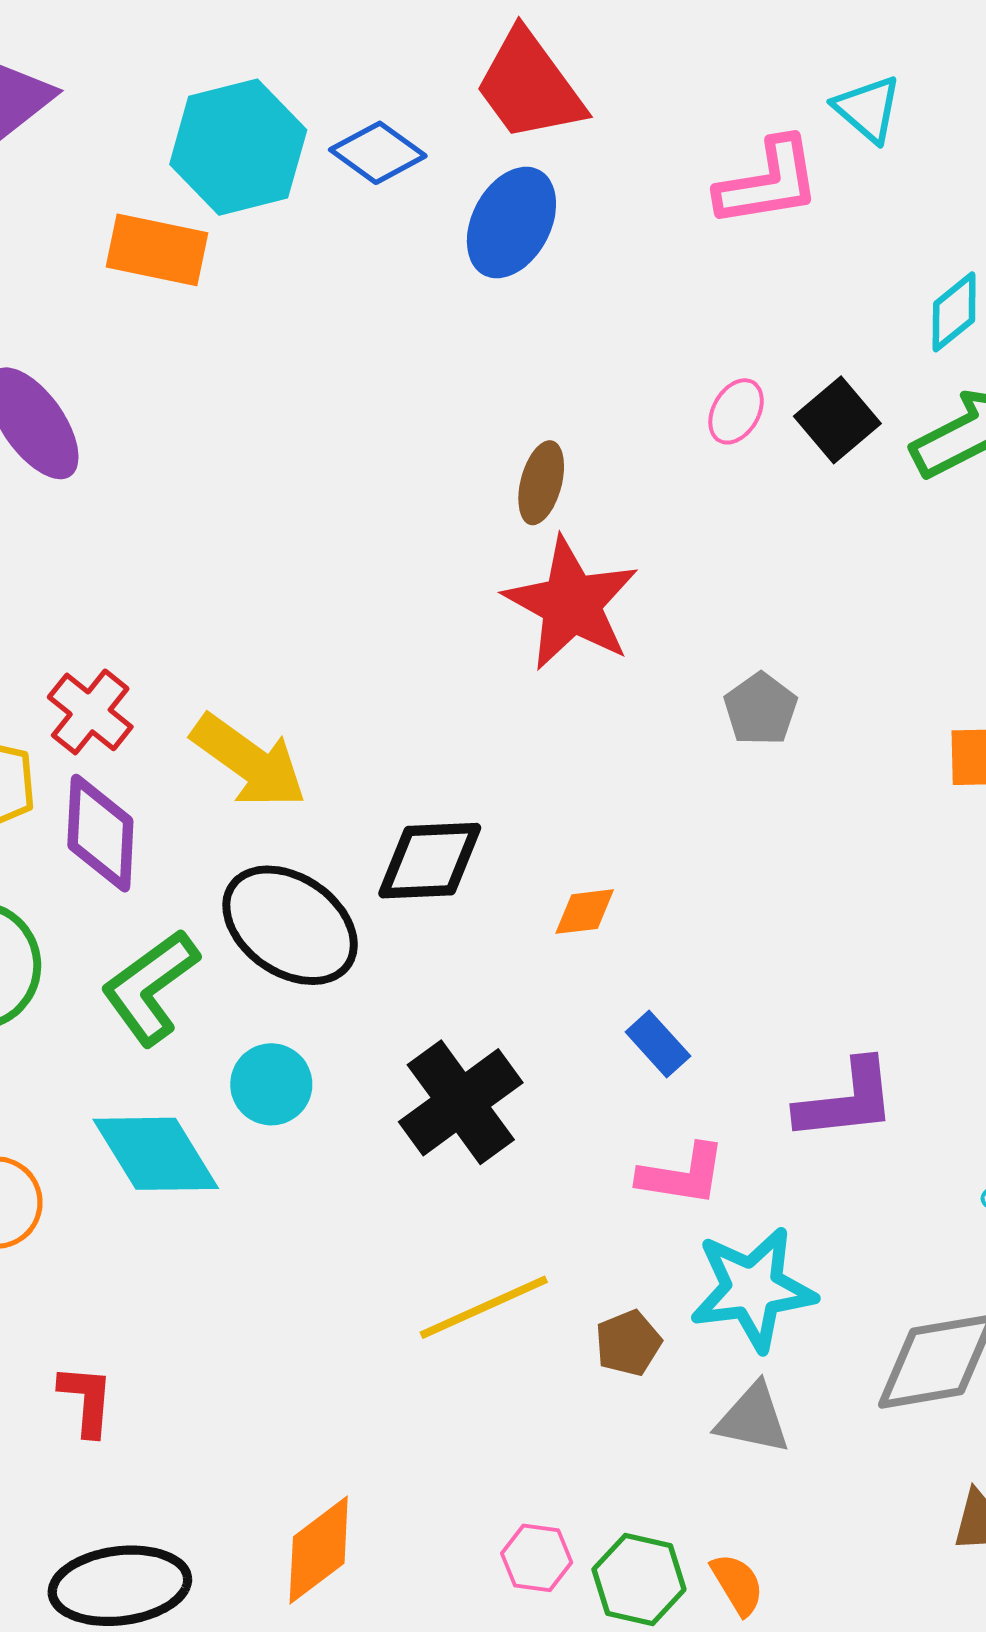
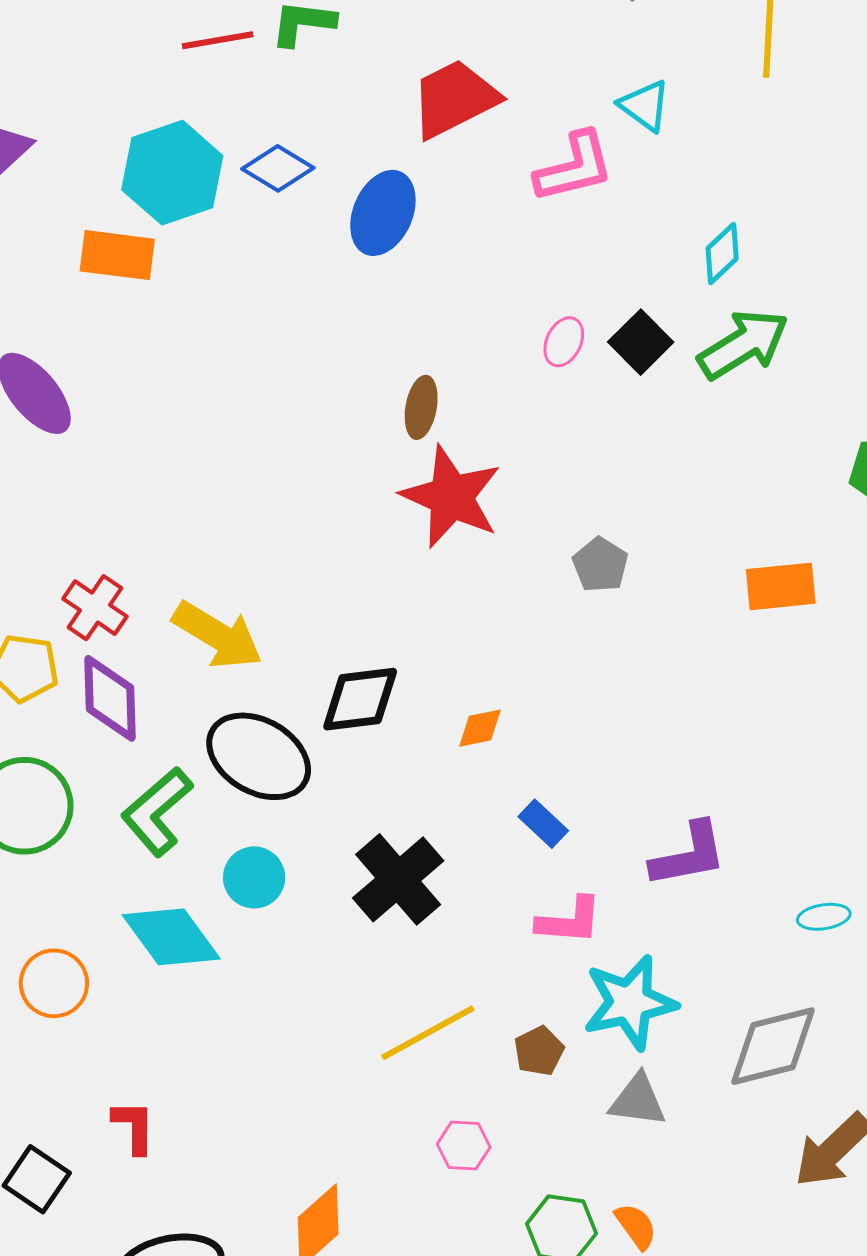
red trapezoid: (529, 86) -> (454, 99), moved, turned 104
pink hexagon: (537, 1558) -> (464, 1146), moved

